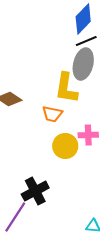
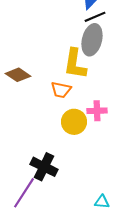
black cross: (35, 191) -> (44, 167), turned -36

